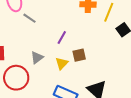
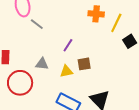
gray triangle: (37, 57) -> (42, 64), turned 40
yellow triangle: (62, 63) -> (66, 71), turned 32

